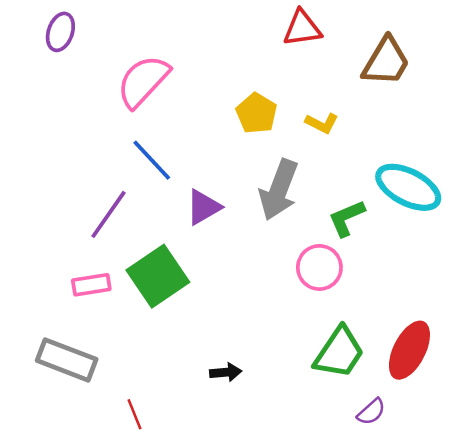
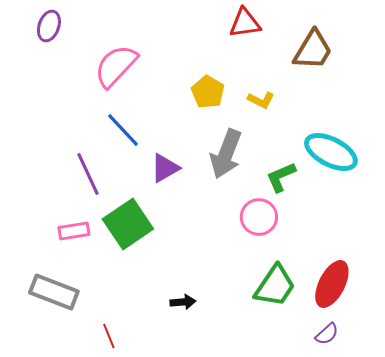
purple line: (109, 214) -> (88, 174), turned -60
purple semicircle: (371, 412) -> (327, 334), moved

